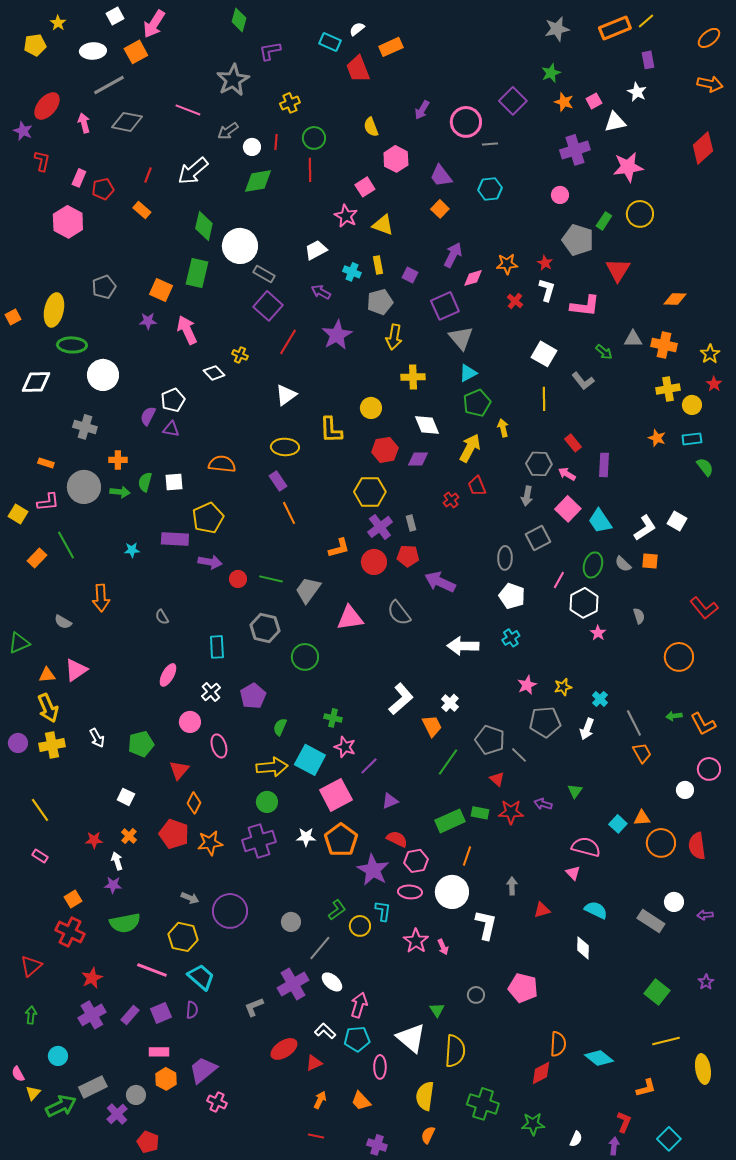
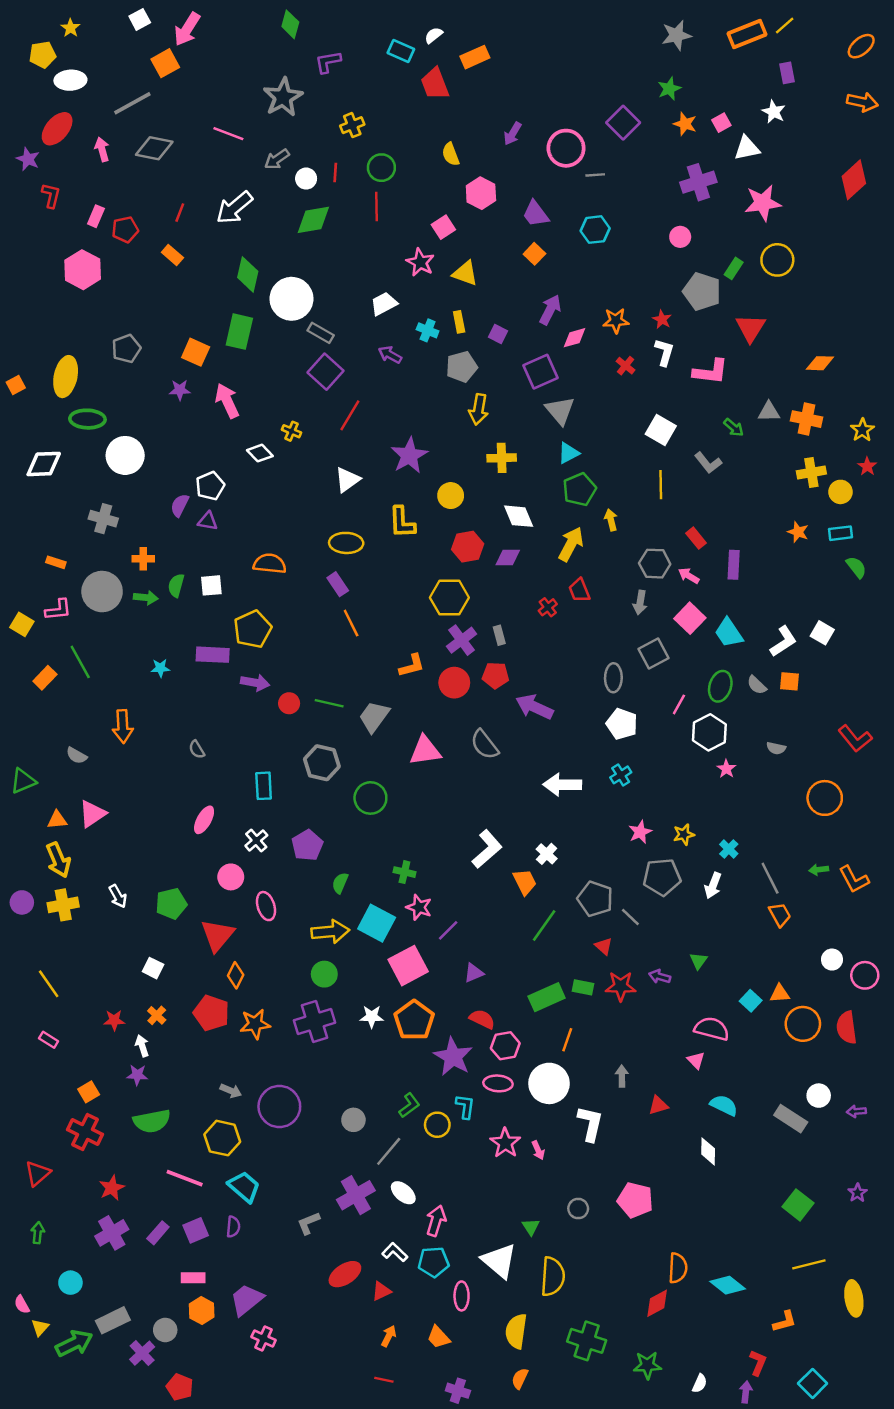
white ellipse: (93, 51) -> (70, 80), moved
purple star: (337, 335) -> (409, 455), moved
gray semicircle: (639, 616) -> (776, 748), turned 119
pink circle: (709, 769) -> (865, 975), moved
red triangle: (179, 770) -> (217, 935), size x1.4

